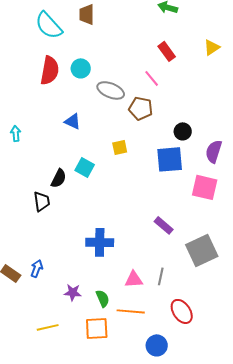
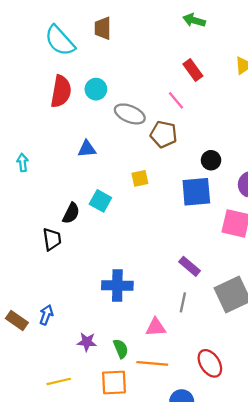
blue triangle: (73, 121) -> (87, 149), turned -30
gray line: (161, 276) -> (183, 302), moved

